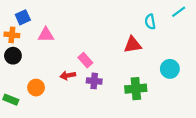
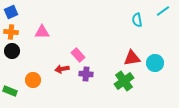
blue square: (23, 17) -> (11, 12), moved
red triangle: (133, 45) -> (132, 58), moved
green cross: (136, 89) -> (124, 81), turned -30

